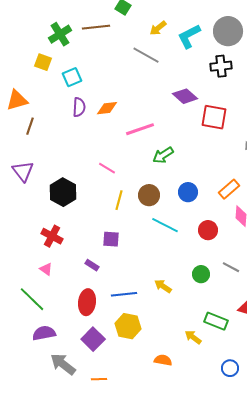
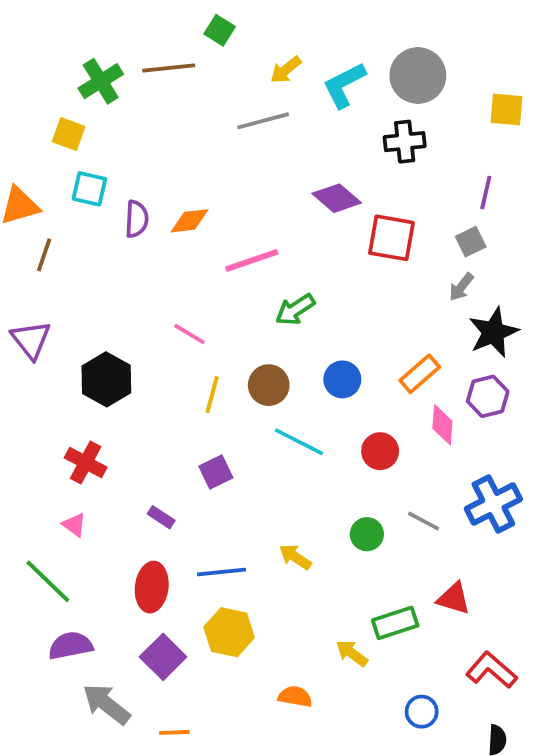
gray line: (146, 55) -> (263, 121), turned -44
cyan square: (72, 77) -> (89, 189), moved, turned 36
purple square: (111, 239) -> (216, 472), moved, turned -30
green rectangle: (216, 321) -> (395, 623), turned -40

